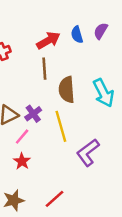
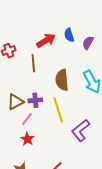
purple semicircle: (101, 31) -> (88, 43), moved
brown line: (44, 69) -> (33, 63), moved
purple cross: (33, 114) -> (35, 100), turned 32

